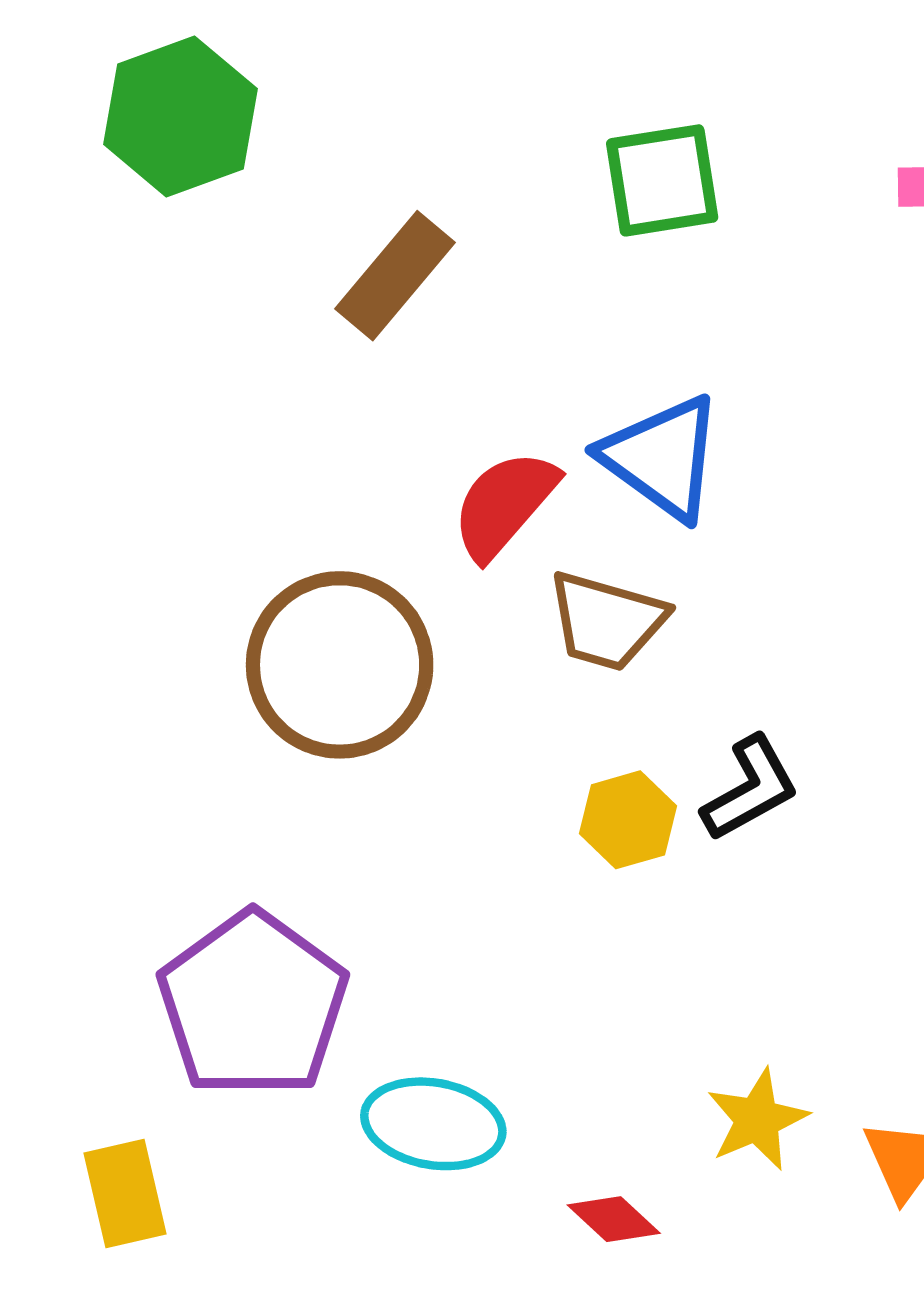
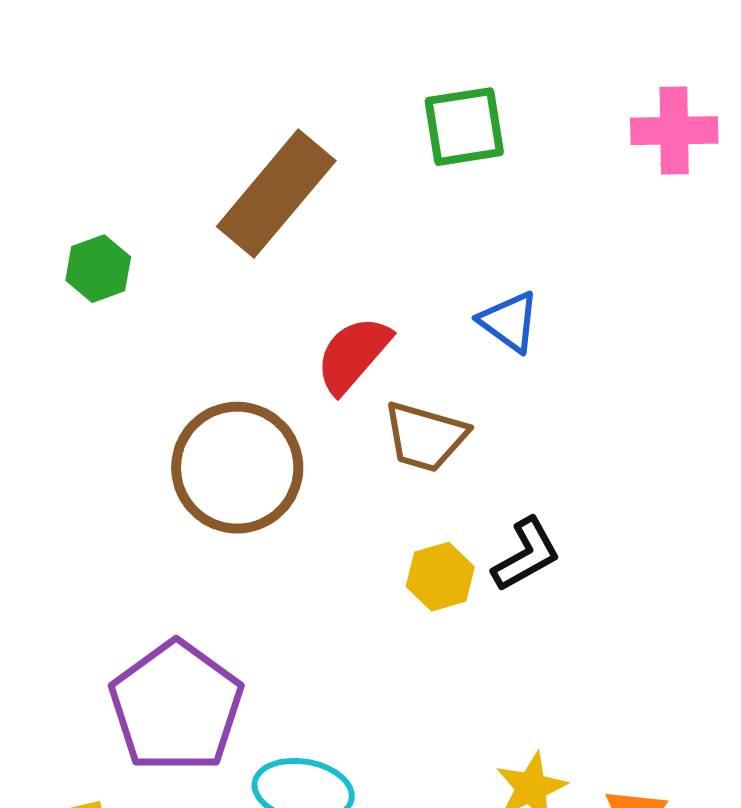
green hexagon: (180, 117) -> (98, 269), moved, size x0.6
brown rectangle: (395, 276) -> (276, 194), size x1.4
blue triangle: (662, 458) -> (509, 322), moved, size x0.7

